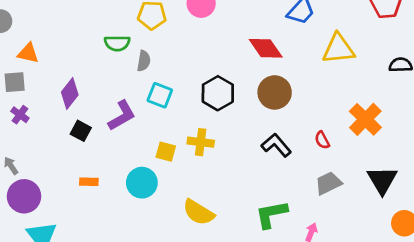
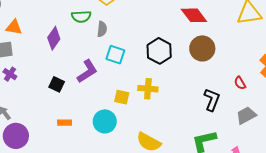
purple diamond: (70, 93) -> (54, 38), moved
black L-shape: (276, 145) -> (212, 100), moved, turned 65

